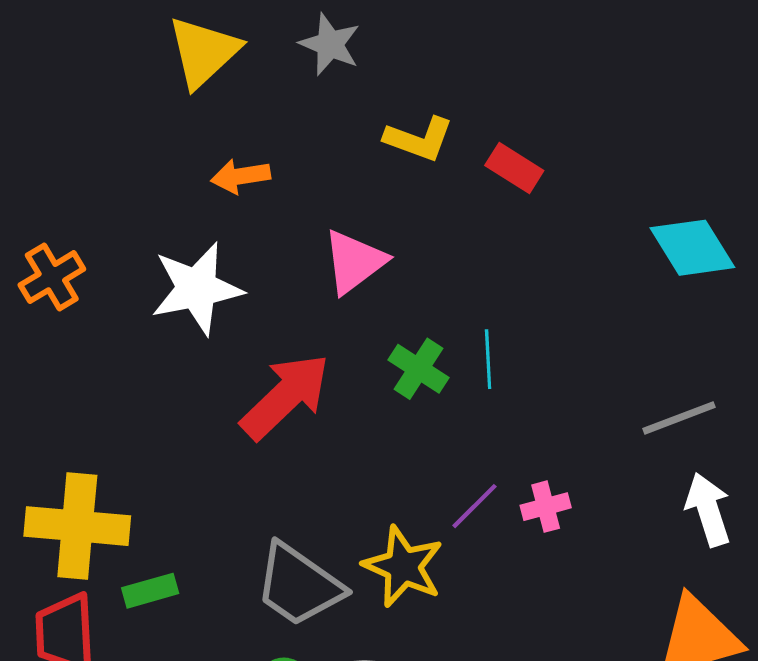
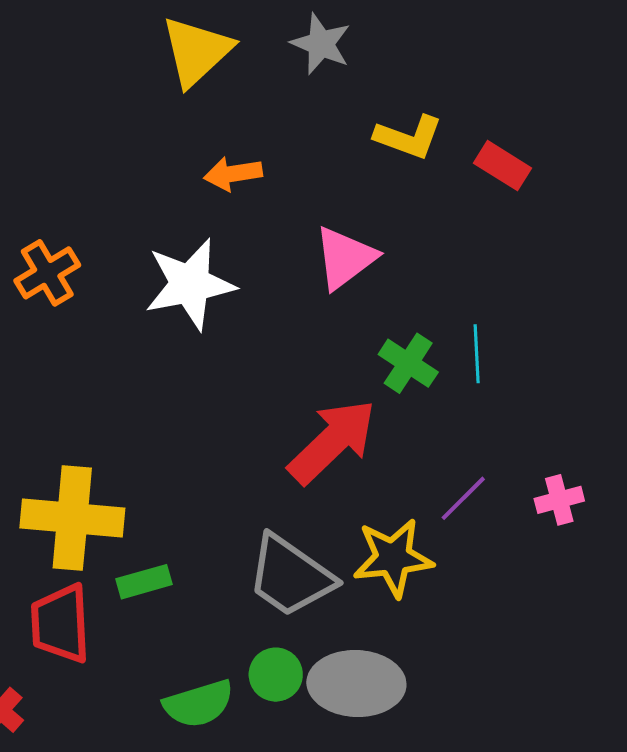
red arrow: (285, 396) -> (332, 441), moved
pink cross: (546, 507) -> (559, 500), moved
yellow star: (403, 566) -> (393, 558), turned -30

